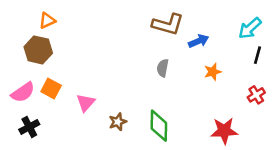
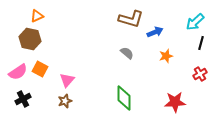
gray semicircle: (163, 68) -> (127, 53), turned 120
brown star: (118, 122) -> (65, 101), moved

